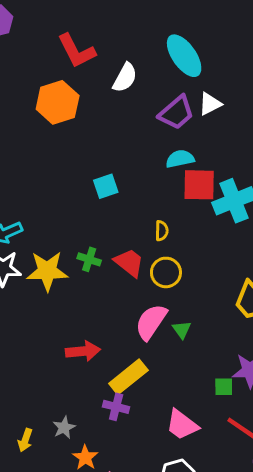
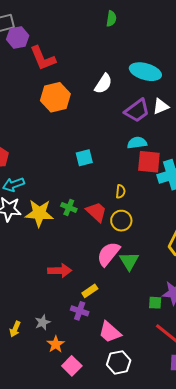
red L-shape: (76, 51) -> (43, 58), moved
cyan ellipse: (184, 56) -> (145, 72), turned -44
green triangle: (182, 330) -> (129, 261), size x1.5
yellow rectangle: (128, 377) -> (90, 291), size x0.6
pink trapezoid: (182, 425) -> (110, 332), moved

